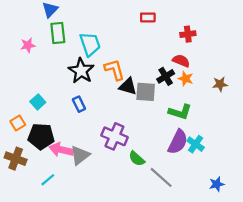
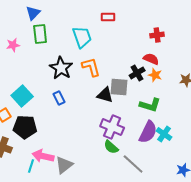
red rectangle: (148, 17) -> (108, 17), moved
cyan trapezoid: (90, 44) -> (82, 37), moved
black triangle: (128, 86) -> (105, 95), moved
cyan square: (38, 102) -> (22, 96), size x1.5
purple cross: (114, 136) -> (112, 127), moved
pink arrow: (61, 150) -> (43, 156), moved
gray triangle: (80, 155) -> (64, 165), moved
cyan line: (48, 180) -> (31, 166), turned -32

